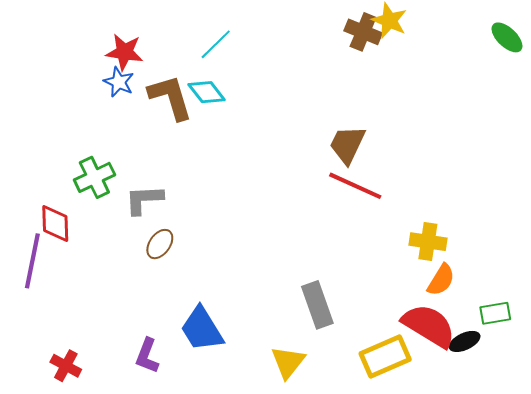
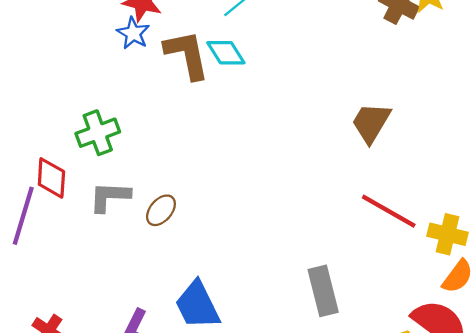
red line: (355, 186) -> (389, 211), moved
gray L-shape: (144, 200) -> (110, 197), moved

